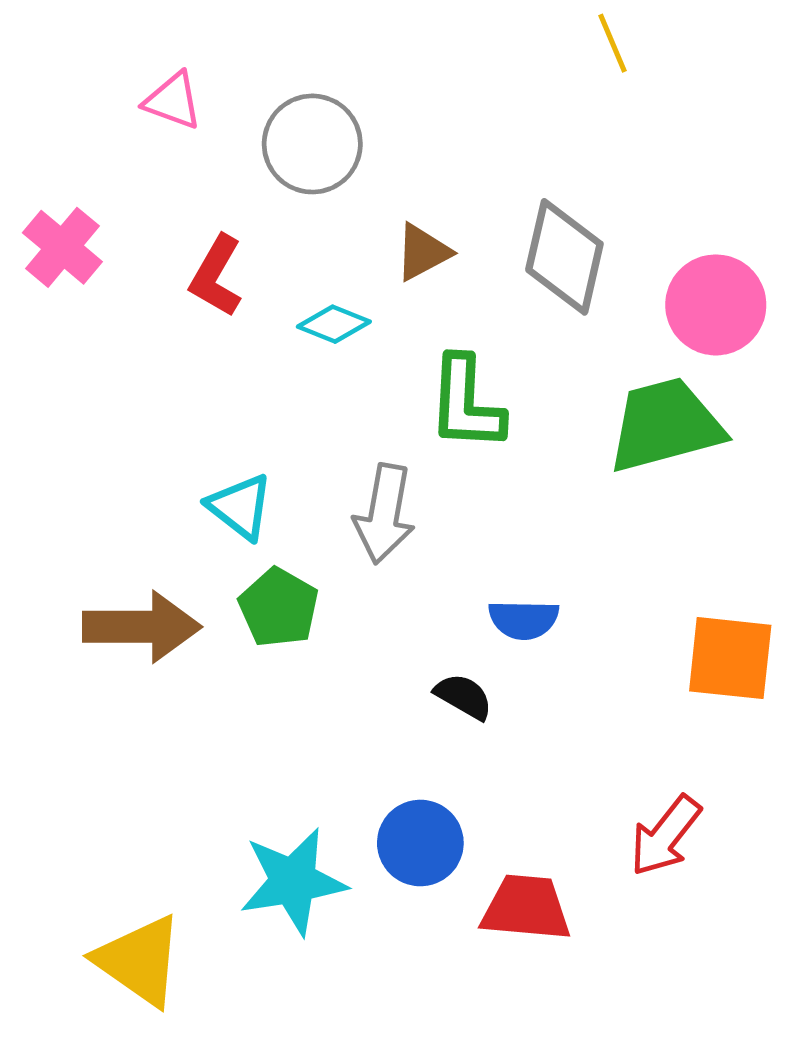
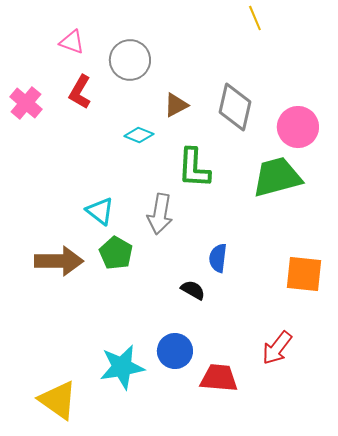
red L-shape: (216, 276) -> (80, 92), moved
blue semicircle: (524, 620) -> (218, 258), turned 96

